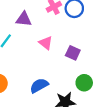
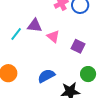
purple triangle: (24, 19) -> (35, 26), moved

